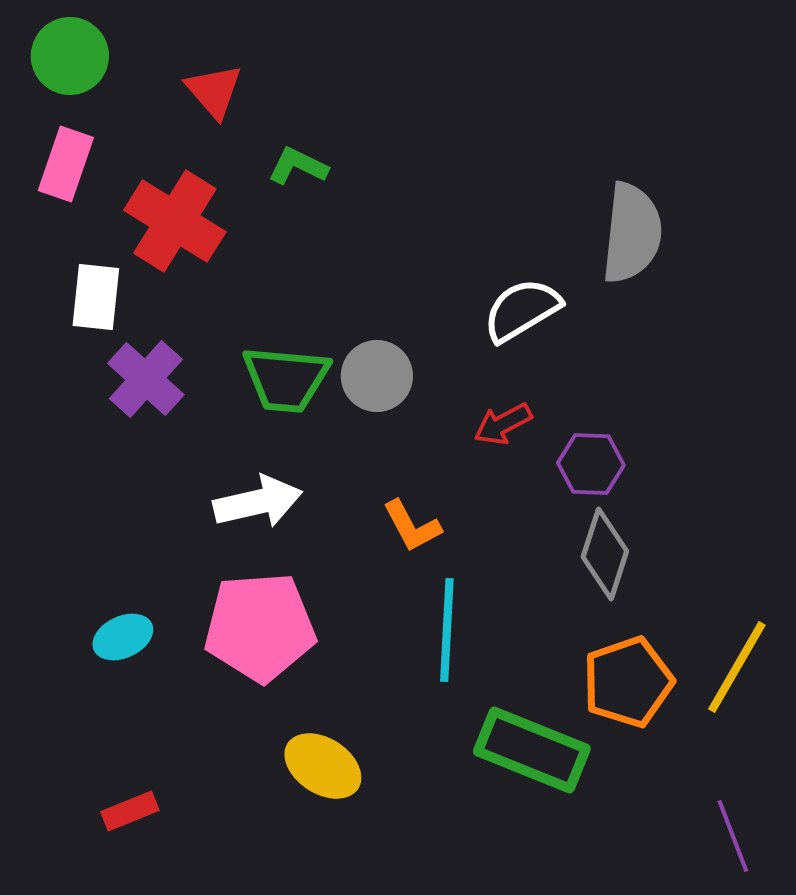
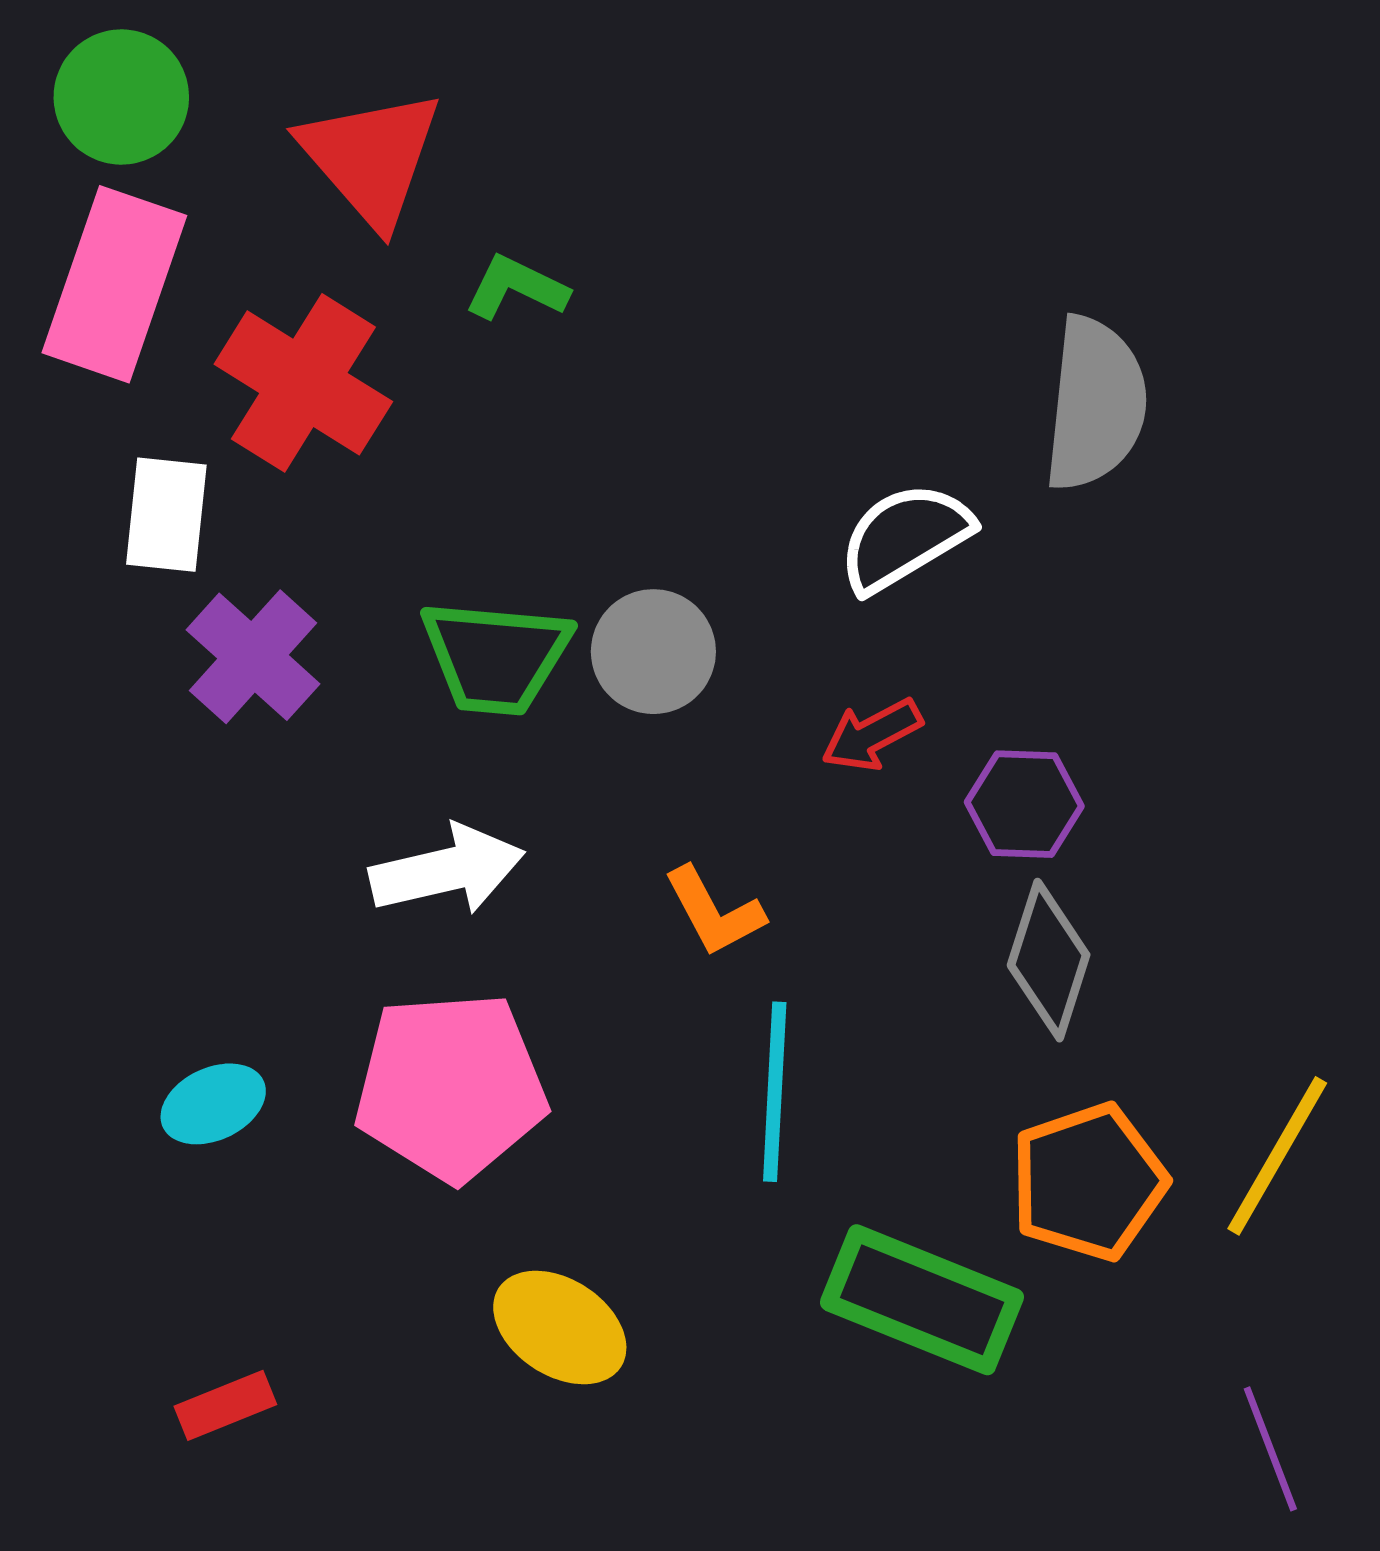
red triangle: (214, 91) -> (371, 158), size x1.5
pink rectangle: (66, 164) -> (114, 284), size x1.5

